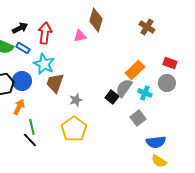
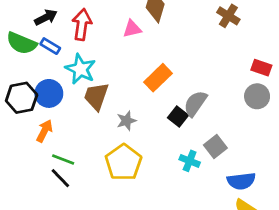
orange rectangle: (135, 70) -> (158, 78), moved
cyan cross: (145, 93) -> (190, 161), moved
green line: (32, 127) -> (63, 159), turned -56

